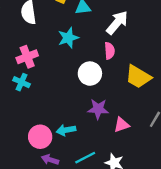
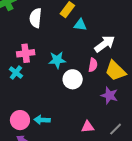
cyan star: (68, 38) -> (57, 60), moved
yellow trapezoid: (138, 77) -> (115, 71), moved
purple star: (98, 109) -> (109, 95), moved

